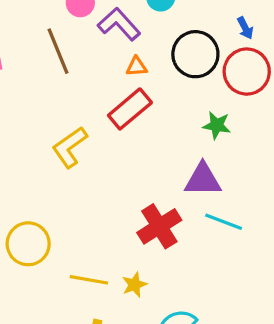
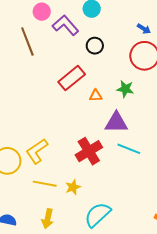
blue arrow: (245, 28) -> (144, 29), turned -32
black circle: (195, 54) -> (95, 46), moved, size x0.6
orange triangle: (137, 66) -> (96, 96), moved
yellow L-shape: (70, 147) -> (37, 151), moved

